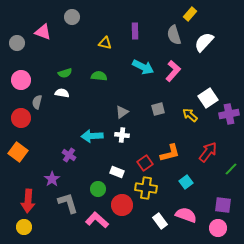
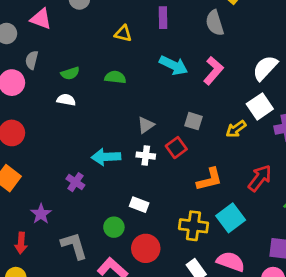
white semicircle: (204, 42) -> (265, 68), moved
gray semicircle: (37, 102) -> (32, 60), moved
gray square: (158, 109) -> (193, 121), turned 32
yellow arrow: (190, 115) -> (236, 129), turned -77
red square: (145, 163) -> (176, 148), moved
purple star: (52, 179) -> (41, 214), moved
cyan square: (186, 182) -> (231, 218), size x1.5
yellow cross: (146, 188) -> (193, 226), moved
red arrow: (28, 201) -> (21, 243), size x0.7

